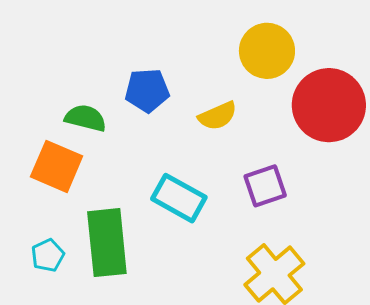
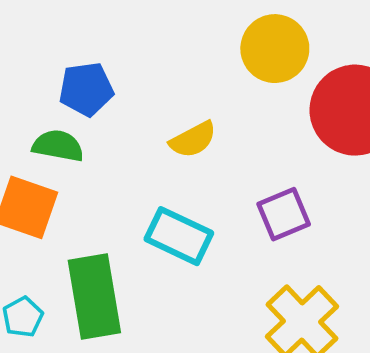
blue pentagon: (147, 90) -> (86, 89), moved
yellow semicircle: (218, 116) -> (193, 140), moved

